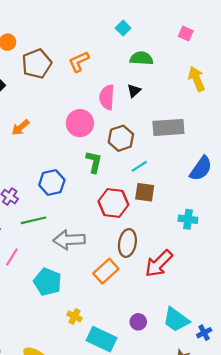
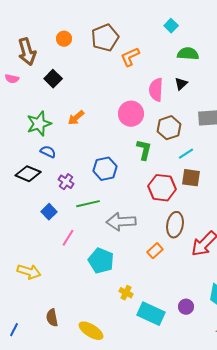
brown pentagon: (37, 64) -> (105, 38), moved
orange rectangle: (106, 271) -> (155, 251), size x0.7
purple circle: (138, 322) -> (186, 307), moved

